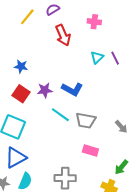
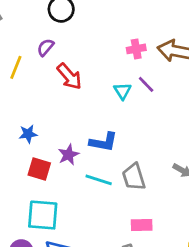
pink cross: (94, 22) -> (136, 49), moved
gray trapezoid: (86, 120) -> (134, 177), turned 80
pink rectangle: (90, 150) -> (142, 225), moved

